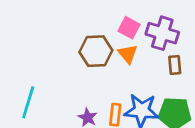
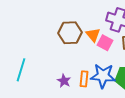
pink square: (129, 28) -> (105, 43), moved

